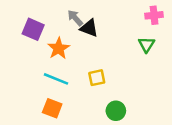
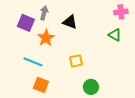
gray arrow: (75, 18) -> (44, 13), moved, turned 56
green triangle: (146, 45) -> (115, 35), turned -32
cyan line: (56, 79) -> (33, 62), moved

